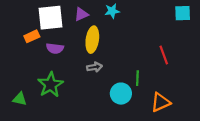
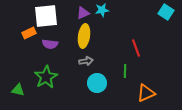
cyan square: (183, 13) -> (166, 12), turned 35
purple triangle: (81, 14) -> (83, 13), moved
red line: (164, 55) -> (136, 48), moved
cyan circle: (121, 94) -> (97, 83), moved

